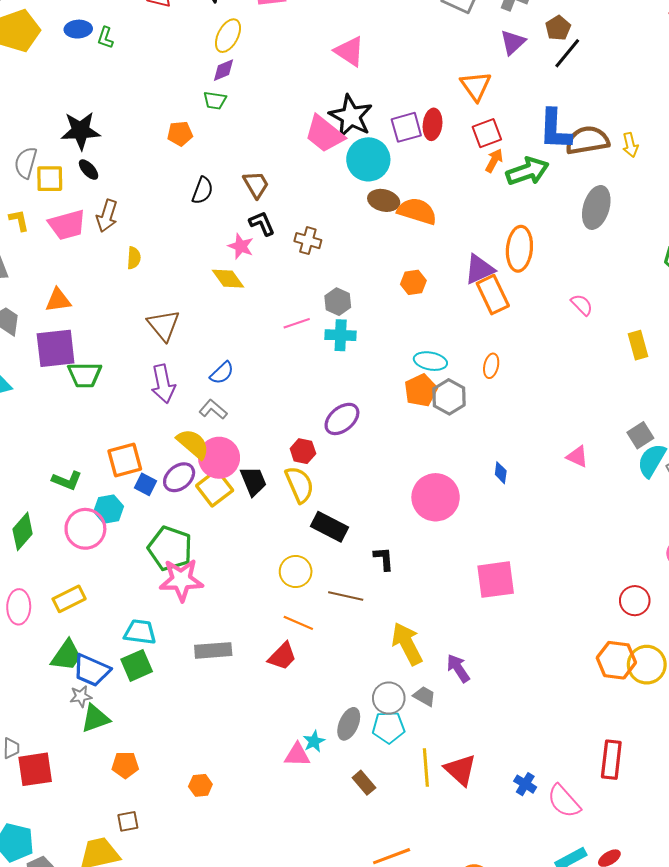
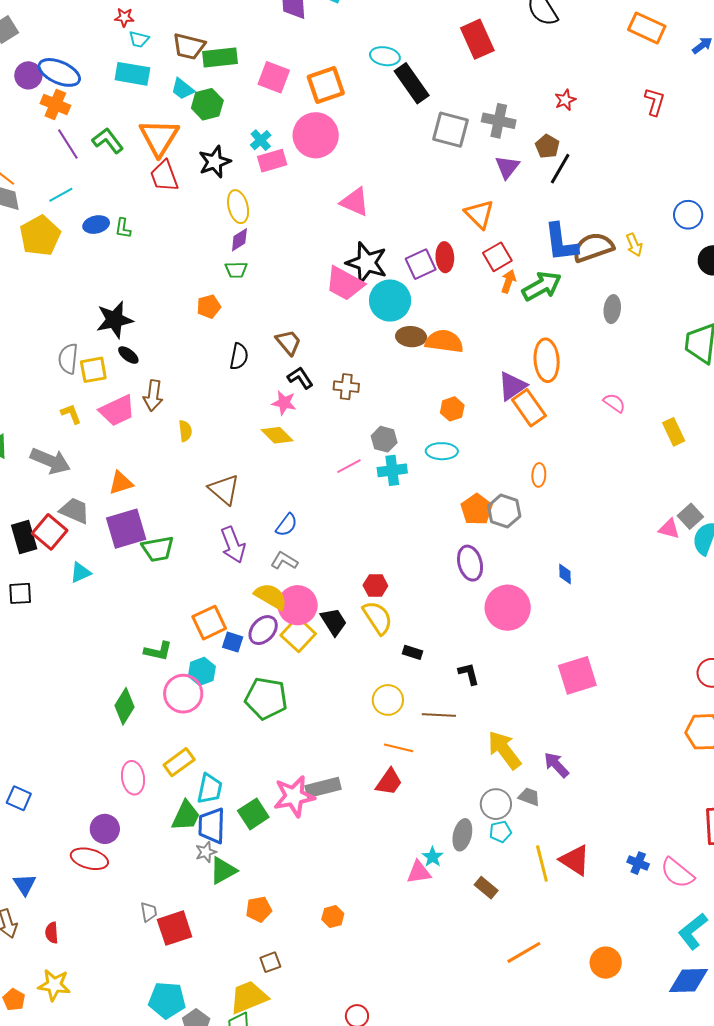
yellow ellipse: (228, 36) -> (238, 207), turned -32
gray ellipse: (596, 207) -> (612, 309), size x0.7
cyan ellipse: (430, 361) -> (442, 451), moved
purple ellipse: (342, 419) -> (470, 563), moved, turned -56
pink triangle: (577, 457) -> (669, 529), moved
black rectangle: (329, 527) -> (413, 652), size x0.6
pink star: (181, 580) -> (294, 796), moved
cyan trapezoid: (140, 632) -> (210, 789), moved, turned 104
blue trapezoid: (91, 670) -> (212, 826), turned 78
cyan pentagon: (388, 727) -> (500, 832), size x0.7

